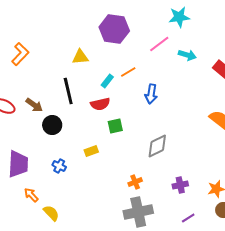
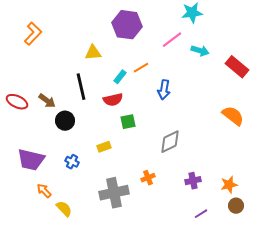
orange L-shape: (20, 54) -> (33, 34), moved
purple trapezoid: (18, 164) -> (31, 160), turned 100
gray cross: (138, 212) -> (114, 193), moved

